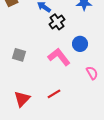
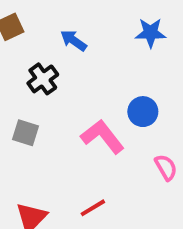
black cross: (57, 22) -> (43, 79), moved

